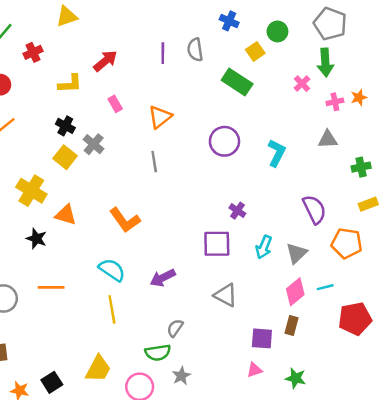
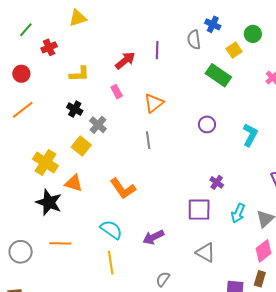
gray semicircle: (195, 50) -> (194, 40), moved
red arrow: (105, 61) -> (125, 60), moved
purple circle: (224, 141) -> (207, 124), size x0.7
yellow square: (65, 157) -> (81, 146), moved
black star: (36, 239) -> (49, 202), size x1.5

